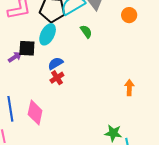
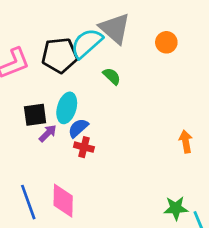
cyan ellipse: (48, 34) -> (67, 108), moved
purple arrow: (15, 57) -> (48, 133), moved
red cross: (57, 78) -> (84, 147), turned -32

